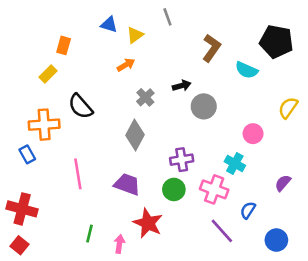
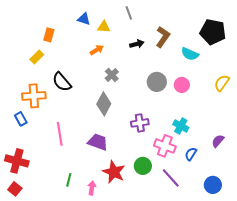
yellow triangle: (135, 35) -> (104, 27), turned 40
black arrow: (182, 86) -> (137, 44), moved
pink circle: (253, 134) -> (182, 85), moved
green circle: (174, 189) -> (143, 166), moved
blue semicircle: (248, 210) -> (191, 154), moved

